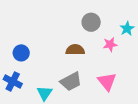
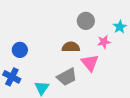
pink triangle: (107, 82) -> (90, 63), moved

